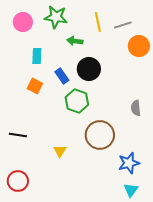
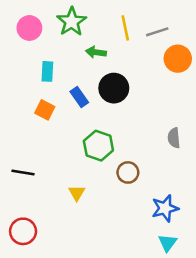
green star: (56, 17) -> (72, 22), turned 30
green hexagon: (77, 101) -> (98, 146), moved
brown circle: (100, 135) -> (128, 172), size x0.6

